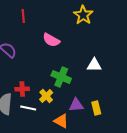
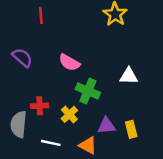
pink semicircle: (51, 40) -> (69, 62), moved
white line: (28, 108) -> (51, 143), moved

